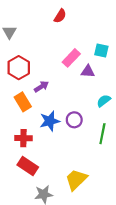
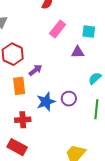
pink rectangle: (71, 58) -> (58, 29), moved
orange rectangle: (23, 102) -> (19, 86), turned 30
red rectangle: (28, 166) -> (17, 147), moved

